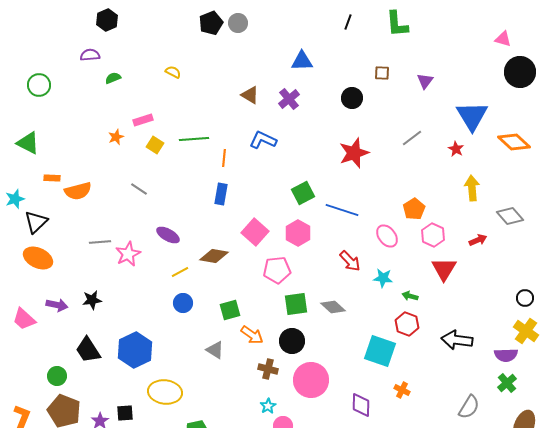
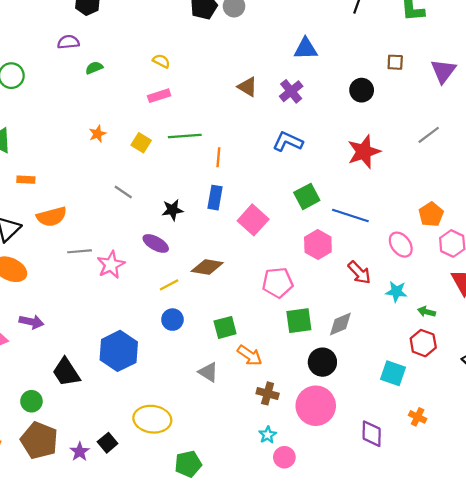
purple triangle: (425, 81) -> (443, 71), size x1.4
pink rectangle: (143, 120) -> (159, 96), moved
blue L-shape: (263, 140) -> (288, 142), moved
orange semicircle: (78, 191) -> (52, 217), moved
pink square: (255, 232) -> (253, 220), moved
pink hexagon: (298, 233) -> (318, 245), moved
black star: (92, 300) -> (172, 210), moved
gray diamond: (333, 307) -> (340, 324), turned -65
black circle: (292, 341) -> (322, 362), moved
blue hexagon: (135, 350) -> (119, 351), moved
cyan square: (380, 351) -> (393, 373), size x0.7
black square: (125, 413) -> (108, 443), turned -36

